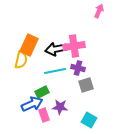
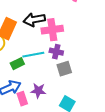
black arrow: (56, 49) -> (34, 20), moved
green rectangle: (42, 92) -> (17, 64), moved

